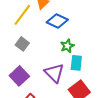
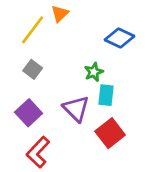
blue diamond: (57, 21) -> (120, 38), moved

